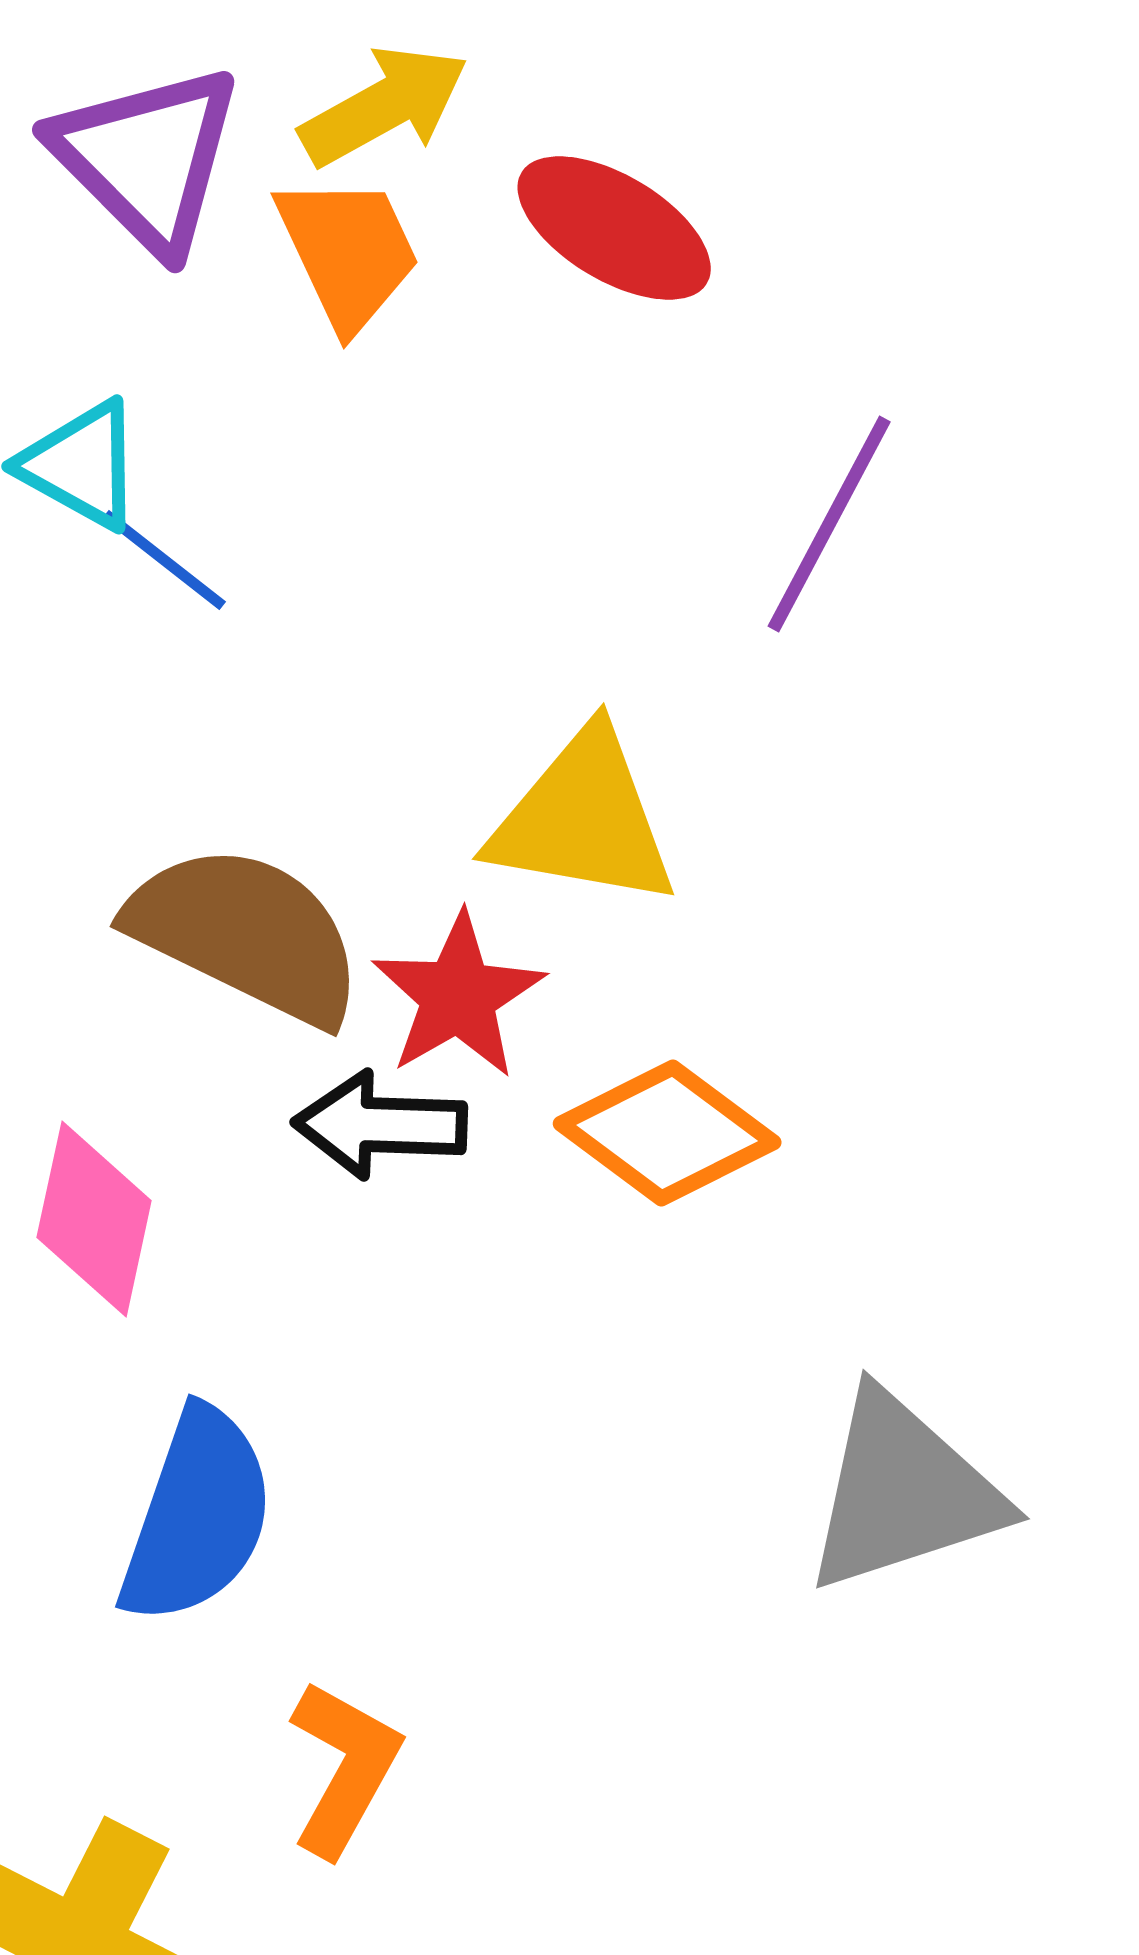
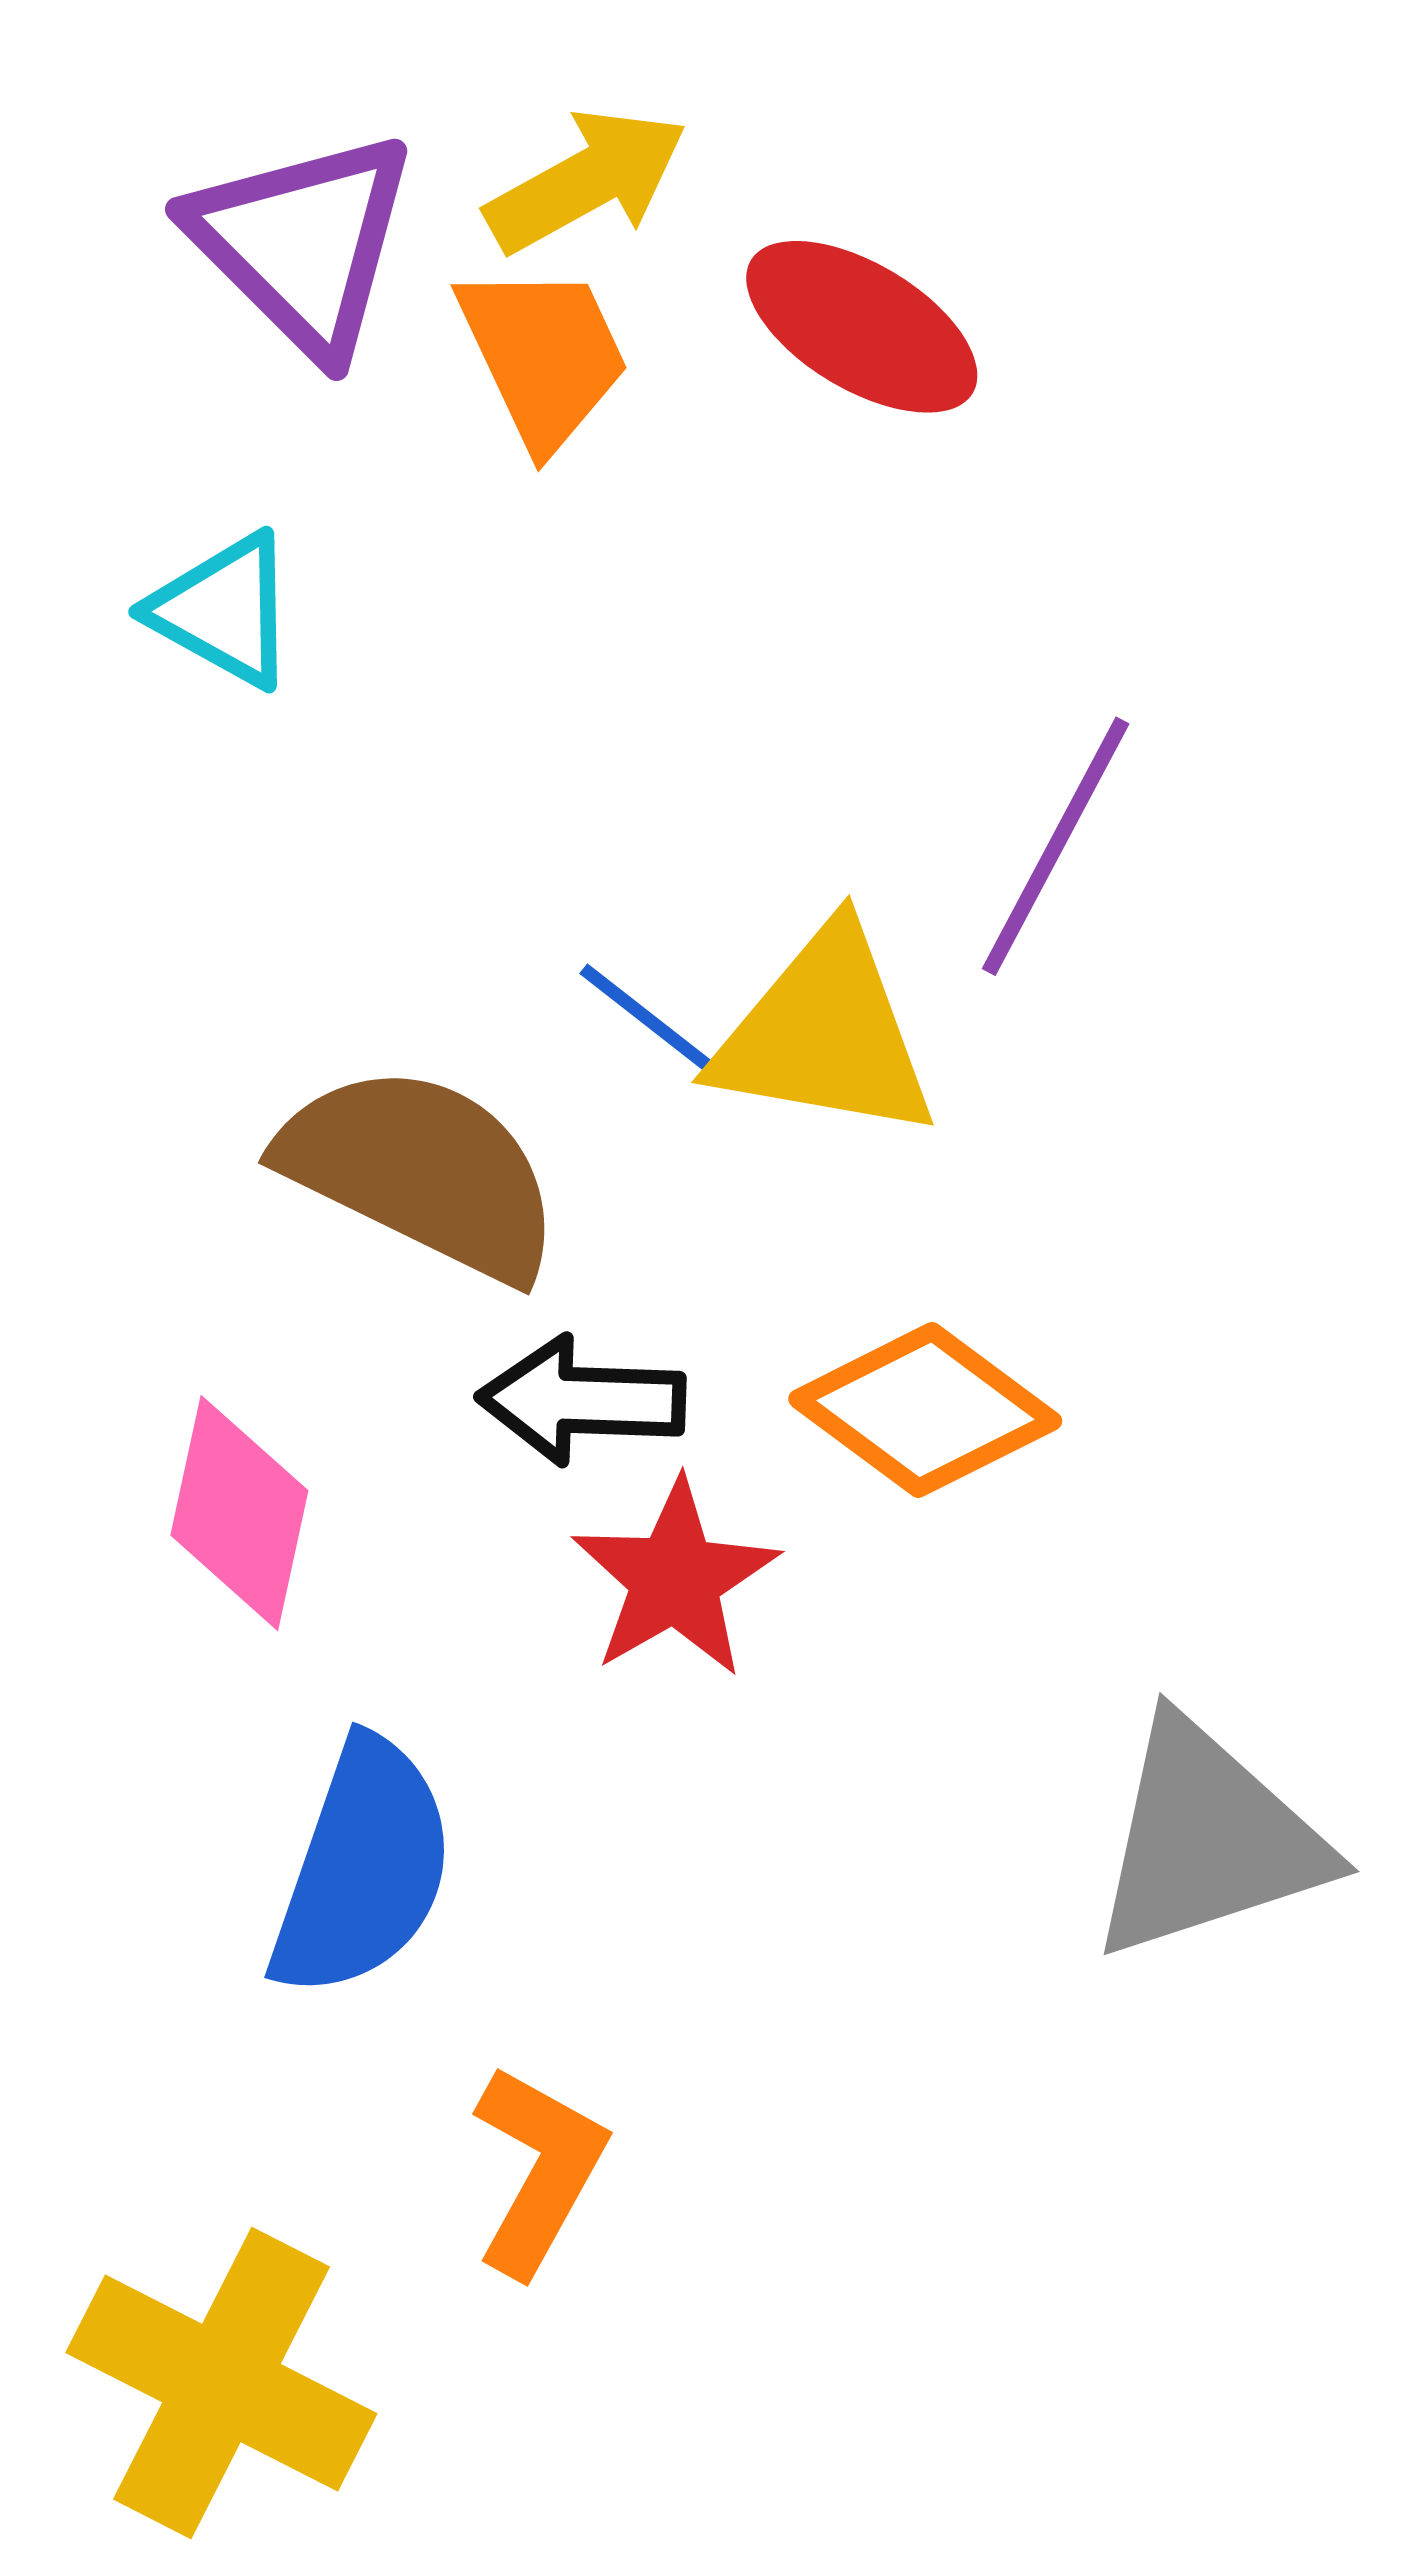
purple line: (829, 524) -> (1056, 846), moved
blue line: (164, 560) -> (654, 1023), moved
red star: (458, 996) -> (675, 1579), moved

